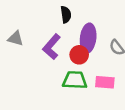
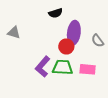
black semicircle: (66, 15) -> (56, 13), turned 80
purple L-shape: (52, 47) -> (43, 67), moved

